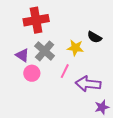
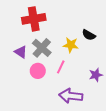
pink circle: (32, 73) -> (38, 71), moved
purple arrow: (88, 84) -> (71, 96), moved
purple star: (102, 107) -> (96, 75), moved

